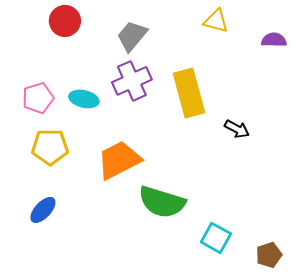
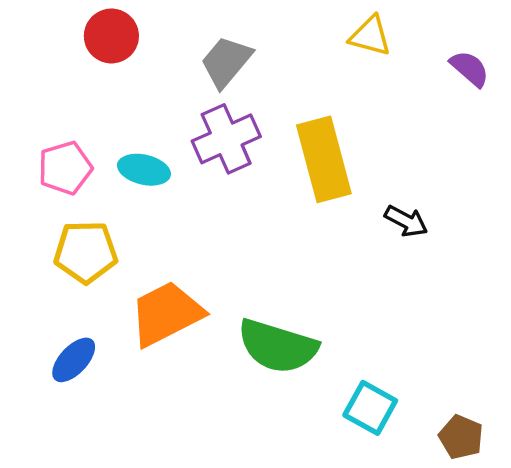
purple semicircle: (274, 40) -> (470, 69), turned 40
orange trapezoid: (119, 160) -> (166, 314), moved
brown pentagon: (269, 255) -> (461, 437), turned -30

